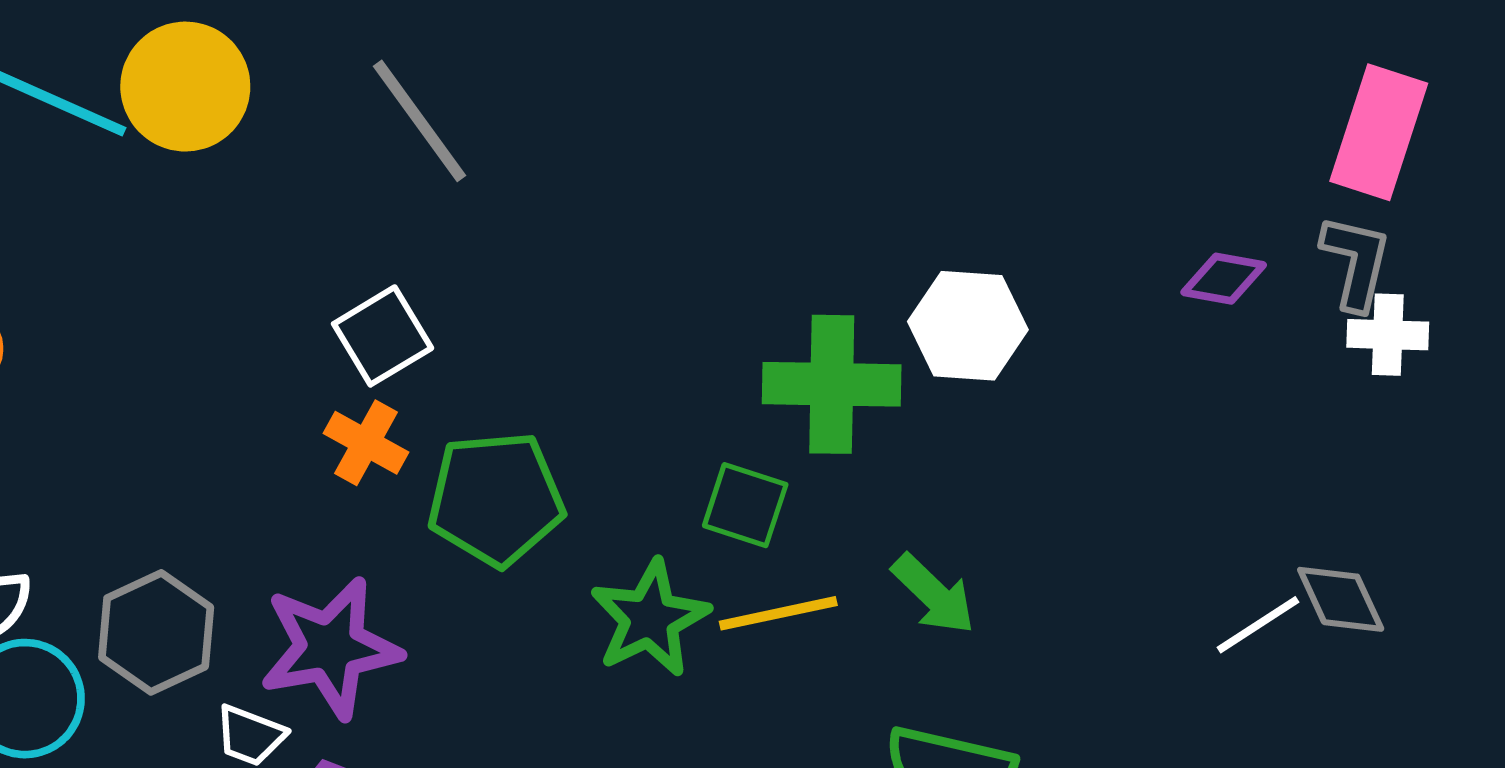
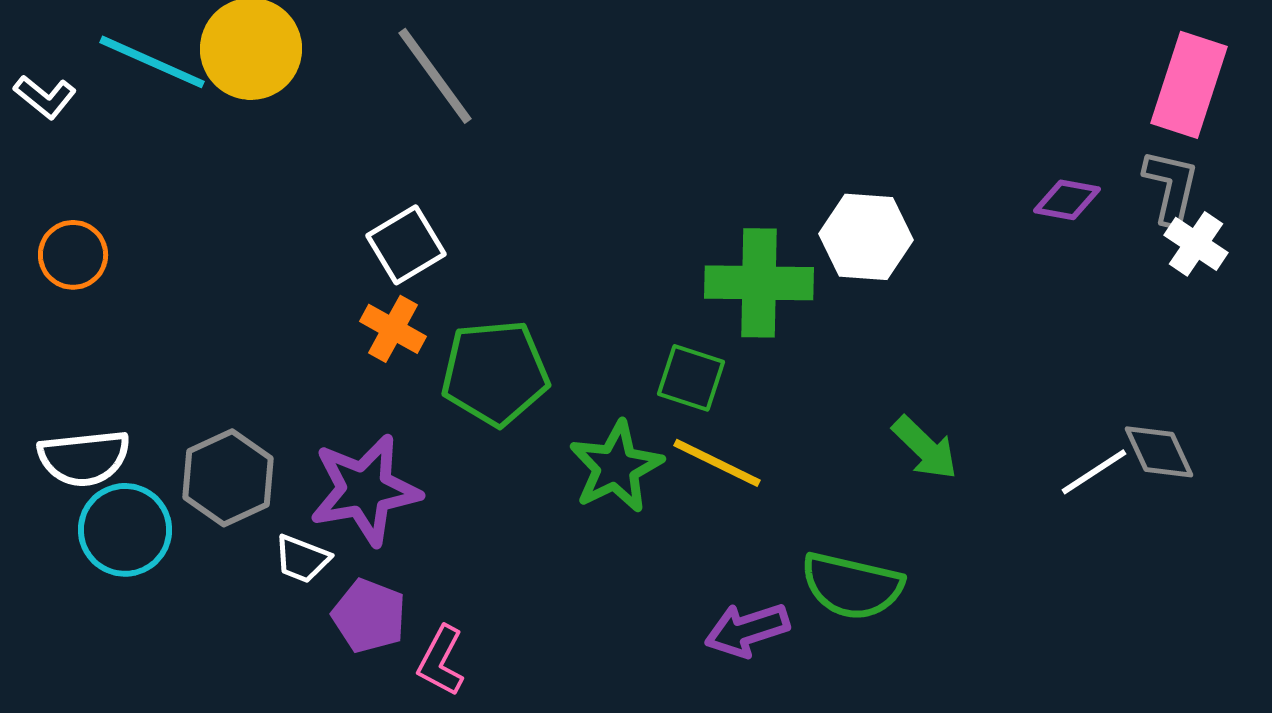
white cross: (1388, 335) -> (1196, 244), turned 32
green arrow: (934, 594) -> (925, 448), moved
yellow line: (778, 613) -> (717, 463), turned 38

